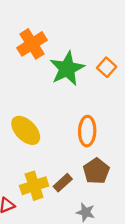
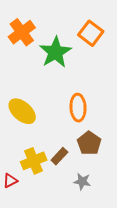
orange square: (107, 67) -> (91, 33), moved, size x1.4

